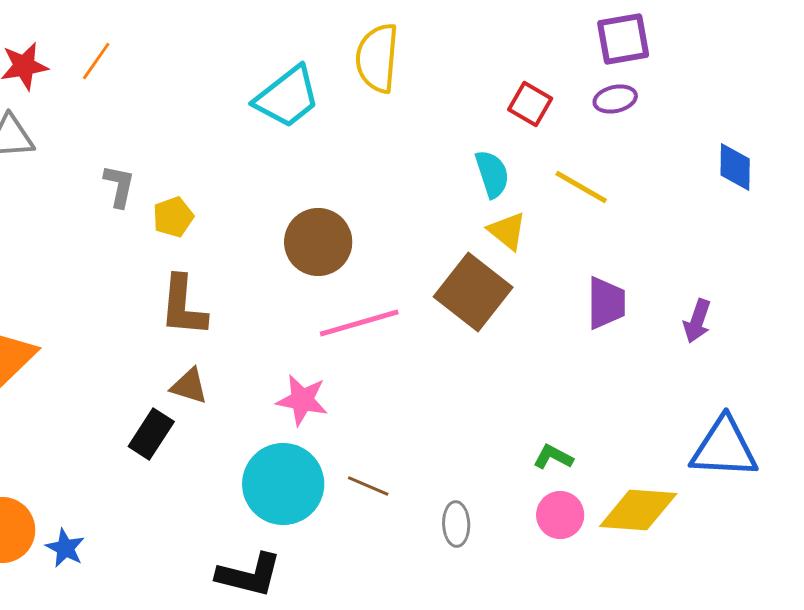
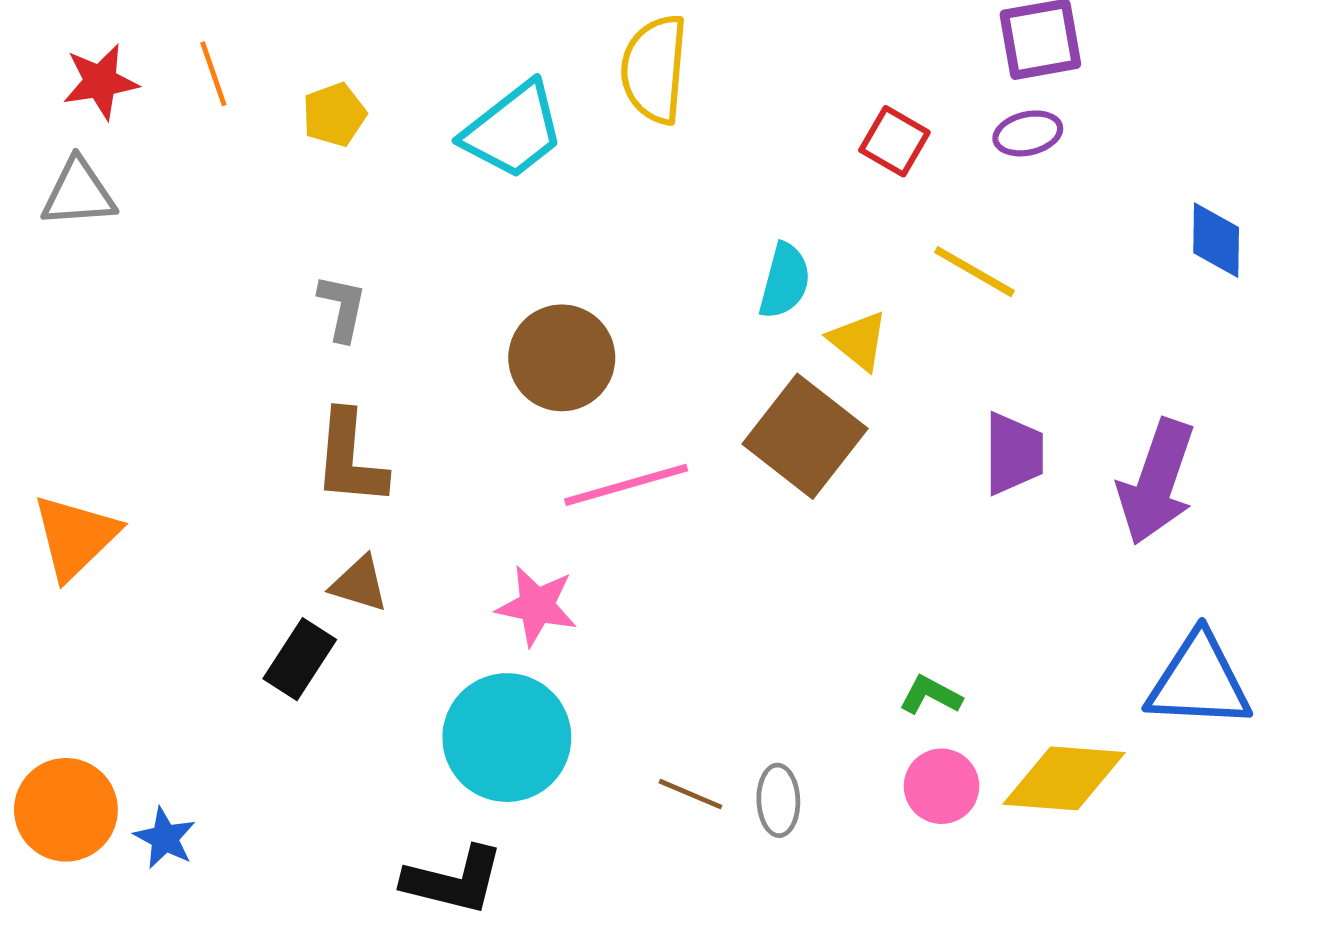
orange line: (96, 61) -> (213, 74), turned -54
cyan semicircle: (492, 174) -> (785, 281), moved, turned 33
gray L-shape: (119, 186) -> (342, 308), moved
yellow pentagon: (173, 217) -> (334, 115), moved
purple arrow: (697, 321) -> (1157, 482), size x1.8
brown line: (368, 486) -> (690, 794), moved

